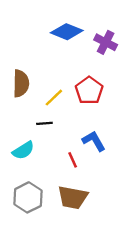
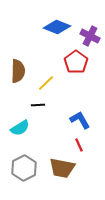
red pentagon: (89, 90) -> (76, 62), moved
red line: (73, 160) -> (79, 145), moved

